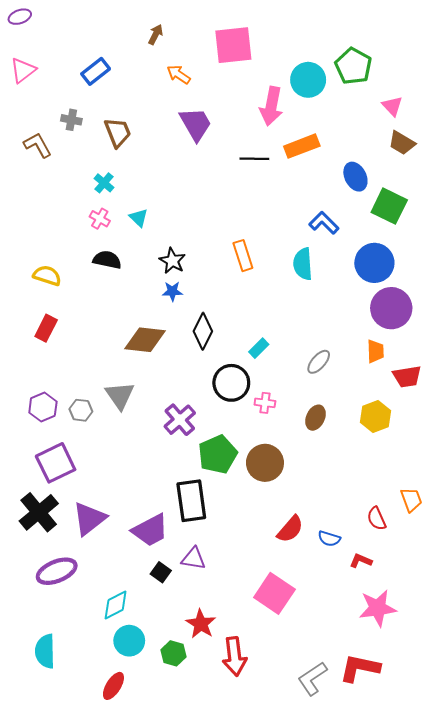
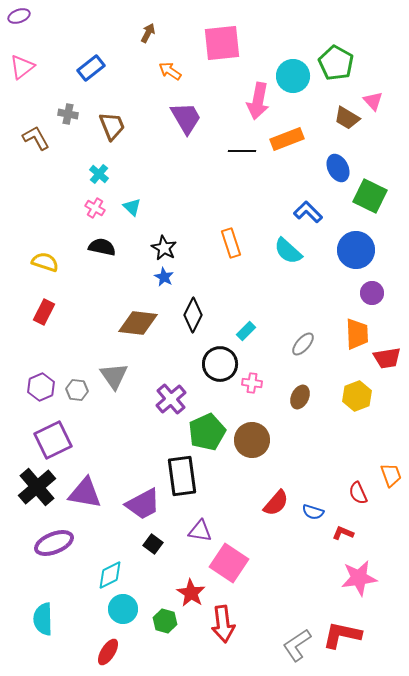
brown trapezoid: (402, 143) -> (347, 118), moved
cyan semicircle: (303, 264) -> (288, 251), turned -44
blue star: (172, 291) -> (164, 277), turned 30
purple circle: (391, 308) -> (372, 293), size x0.6
orange trapezoid: (375, 351) -> (357, 334), size x1.4
purple triangle: (89, 519) -> (85, 493), turned 48
purple triangle: (193, 559) -> (200, 531), moved
pink square: (274, 593) -> (229, 563), moved

